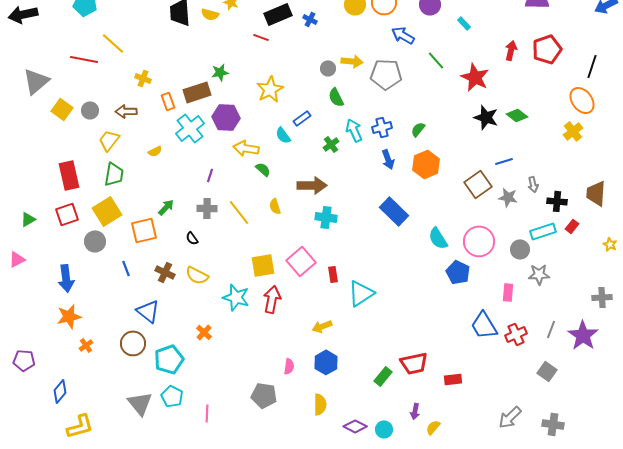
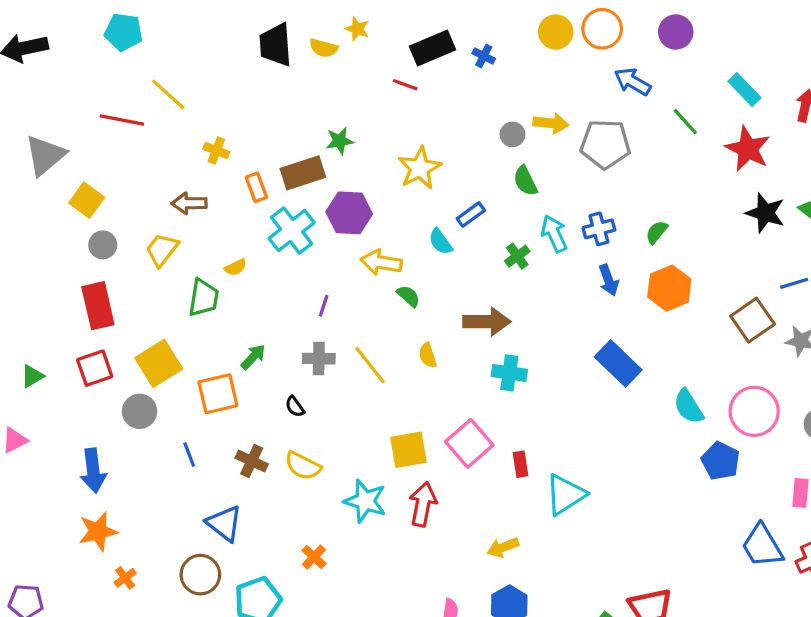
cyan rectangle: (464, 23) -> (745, 90), moved, size x1.5
gray circle: (90, 110) -> (103, 245), moved
green trapezoid: (114, 174) -> (204, 298), moved

